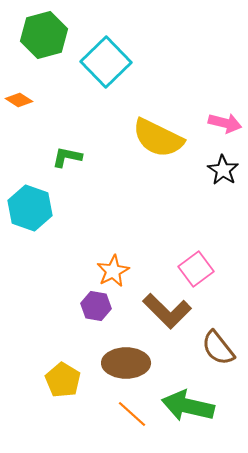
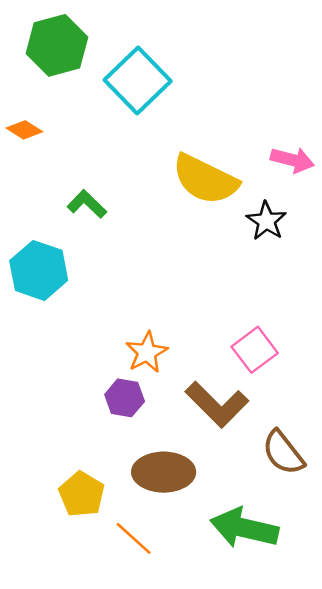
green L-shape: (67, 157) -> (87, 204), turned 32
black star: (223, 170) -> (266, 221), moved
orange line: (132, 414) -> (134, 538), moved

